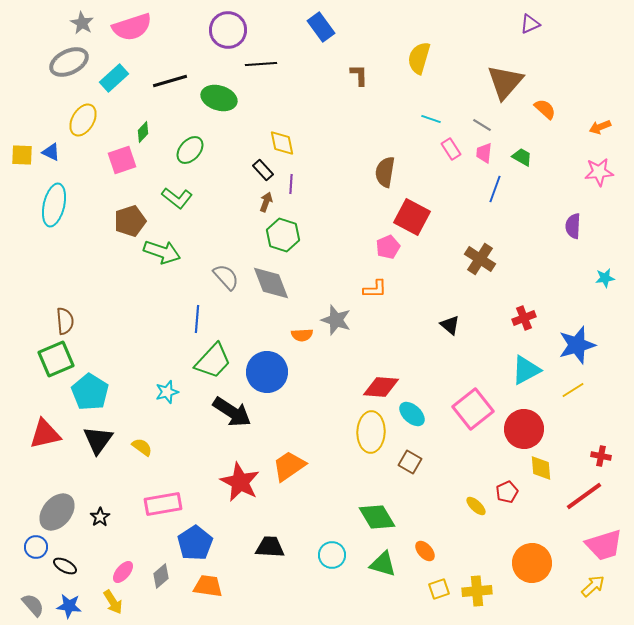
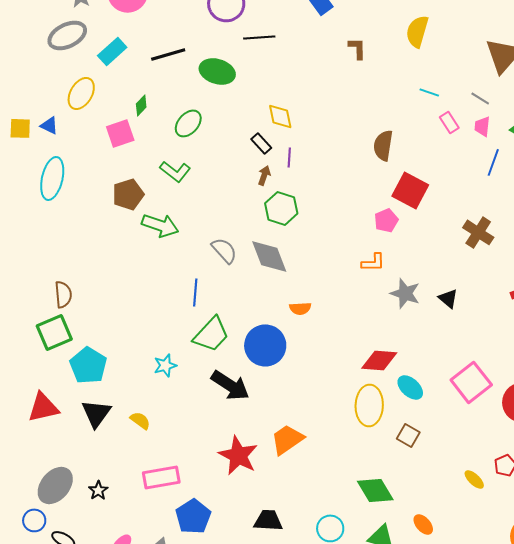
gray star: (336, 320) -> (405, 293), moved

